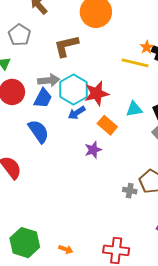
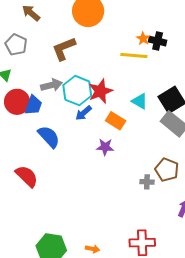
blue trapezoid: (43, 98) -> (33, 105), moved
cyan triangle: (134, 109) -> (140, 101), turned 48
purple star: (93, 150) -> (105, 147), turned 30

